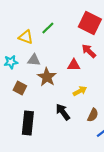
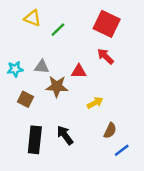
yellow triangle: (26, 37) -> (32, 18), moved
red triangle: (74, 65) -> (79, 71), moved
brown star: (47, 77) -> (57, 86), turned -30
black arrow: (63, 112) -> (65, 135), moved

